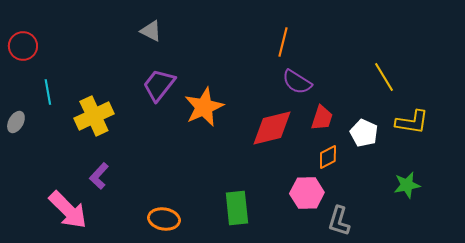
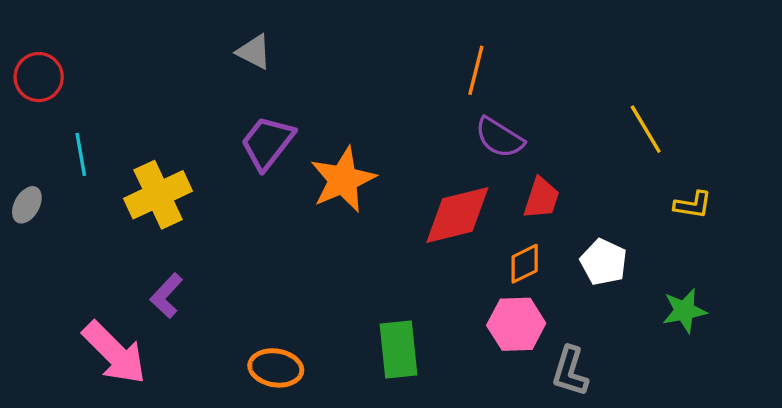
yellow L-shape: (412, 122) -> (693, 205), size x0.7
white pentagon: (364, 133) -> (604, 262), moved
orange diamond: (328, 157) -> (525, 264), moved

